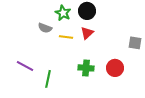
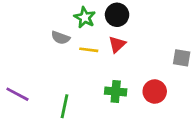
purple line: (25, 66) -> (17, 94), moved

